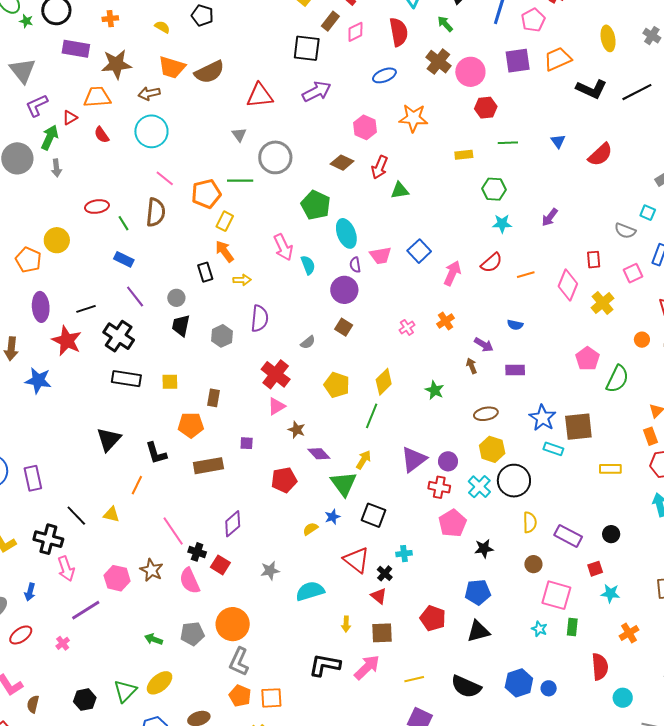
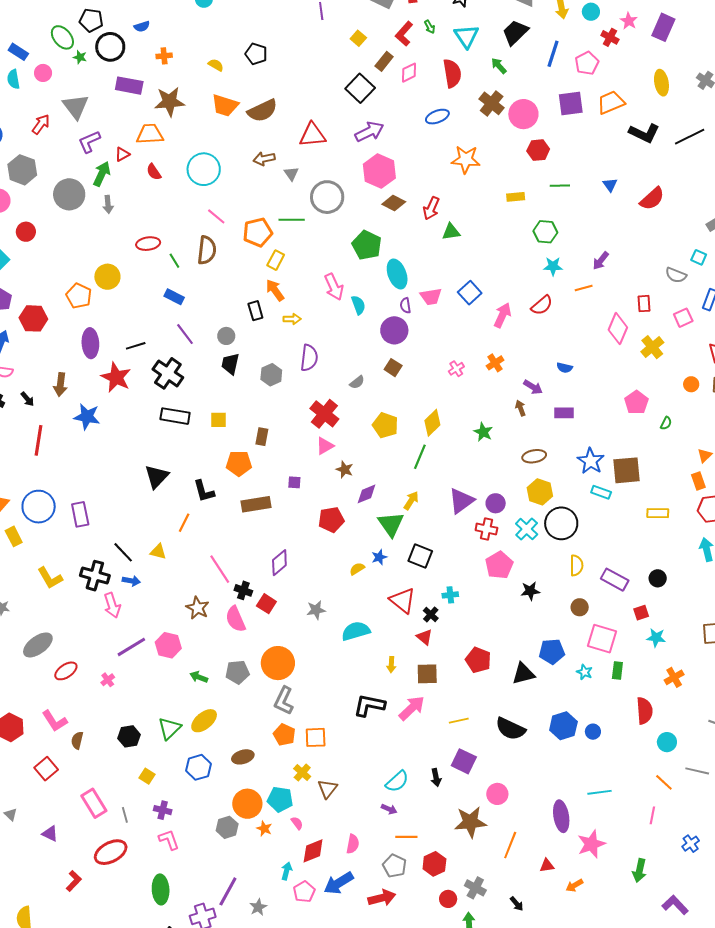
black square: (307, 48) -> (360, 88), turned 36
brown arrow: (149, 93) -> (264, 159), moved
pink hexagon: (365, 127) -> (379, 171), moved, size x1.4
orange line: (526, 275) -> (584, 288), moved
green semicircle: (617, 379) -> (666, 423), size x0.5
purple diamond: (319, 454) -> (366, 494), turned -70
pink hexagon: (117, 578) -> (168, 645), moved
blue arrow: (30, 592) -> (131, 581), moved, turned -96
blue pentagon: (478, 592) -> (552, 651), moved

